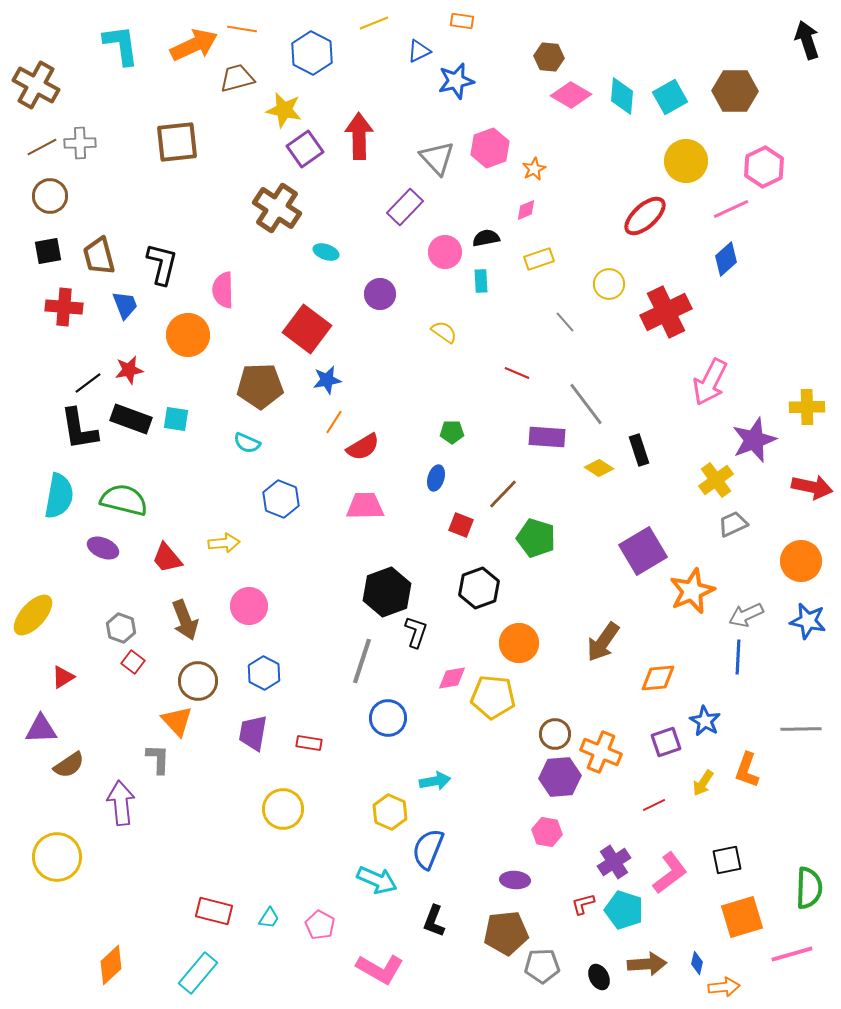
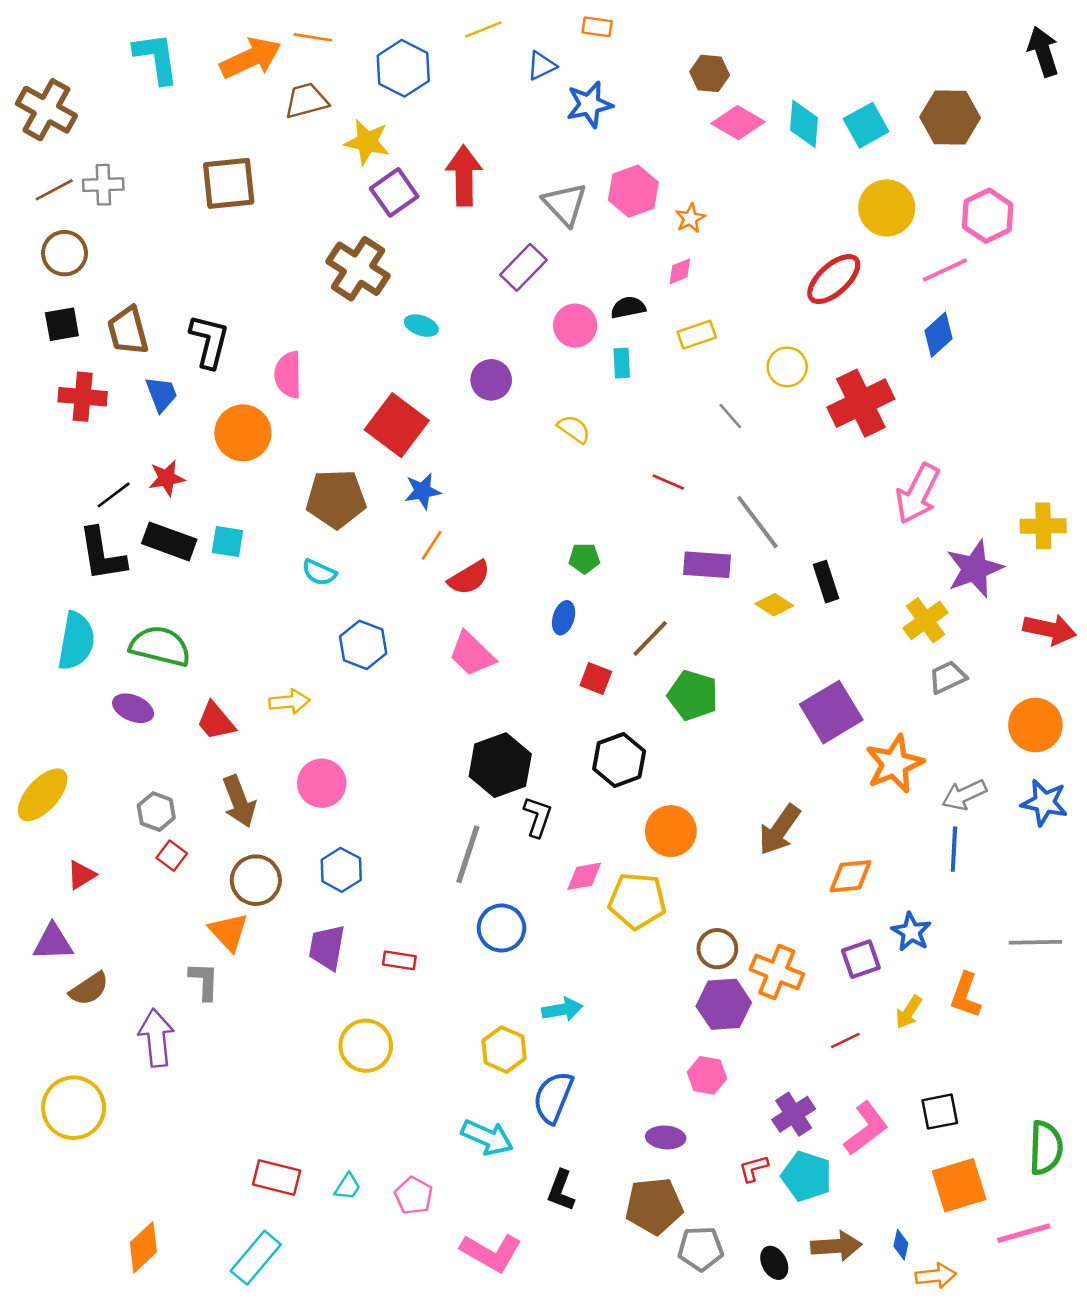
pink trapezoid: (365, 506) -> (472, 654), turned -135

